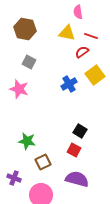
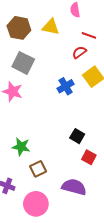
yellow triangle: (67, 33) -> (51, 27), moved
gray square: (29, 62) -> (23, 63), size x1.5
red square: (74, 150) -> (89, 157), moved

